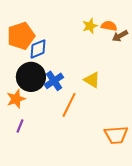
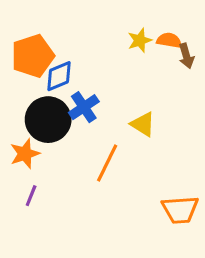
brown arrow: (120, 36) -> (186, 56), turned -77
blue cross: (54, 81) -> (84, 107), moved

